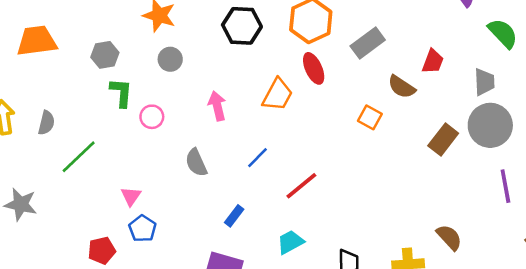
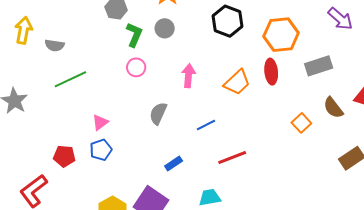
green L-shape: (121, 93) -> (134, 35), moved
gray semicircle: (46, 123) -> (55, 45), turned 66
gray semicircle: (196, 163) -> (158, 113), turned 30

